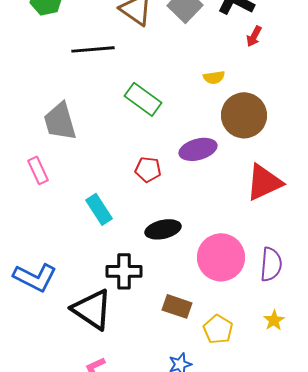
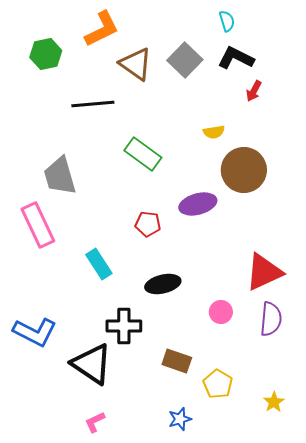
pink rectangle: (38, 170) -> (38, 225), size x1.6
red triangle: (264, 182) -> (264, 272), moved
pink circle: (221, 257) -> (221, 312), size x0.5
yellow star: (274, 320) -> (274, 402), moved

